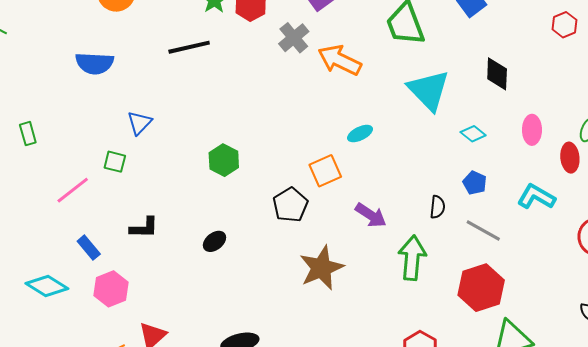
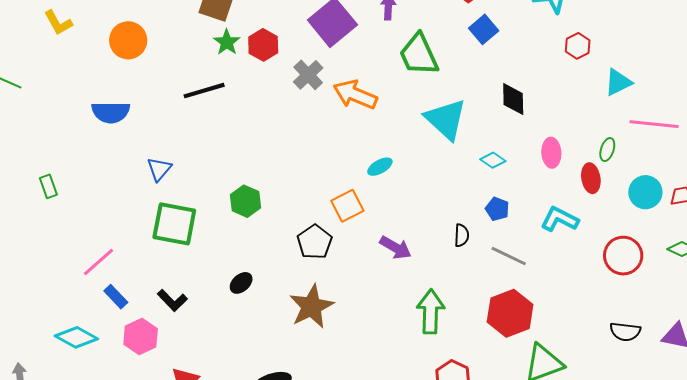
green square: (115, 162) -> (174, 224), moved, size x2.0
pink line: (73, 190) -> (99, 262), moved
black L-shape: (144, 228) -> (172, 300), moved, turned 48
green arrow: (412, 258) -> (431, 312), moved
brown star: (321, 268) -> (312, 307), moved

